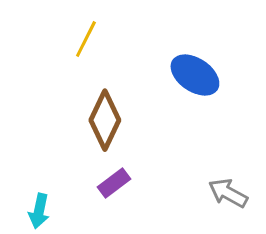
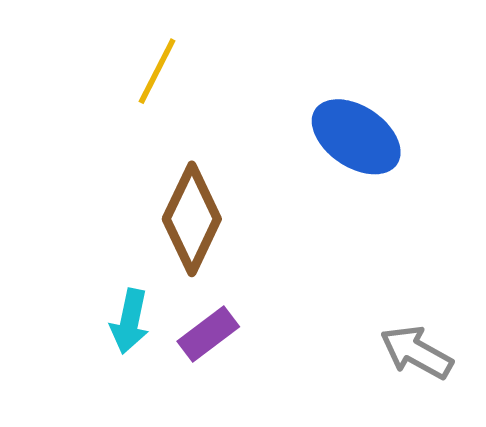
cyan arrow: (39, 211) -> (130, 321), moved

